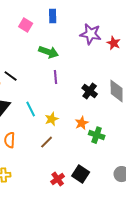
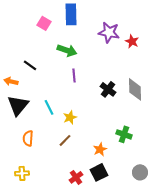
blue rectangle: (53, 16) -> (71, 14), size x1.5
black line: (11, 76) -> (30, 65), moved
orange star: (82, 123) -> (100, 149), moved
green cross: (97, 135) -> (124, 134), moved
black square: (81, 174) -> (99, 172), turned 30

